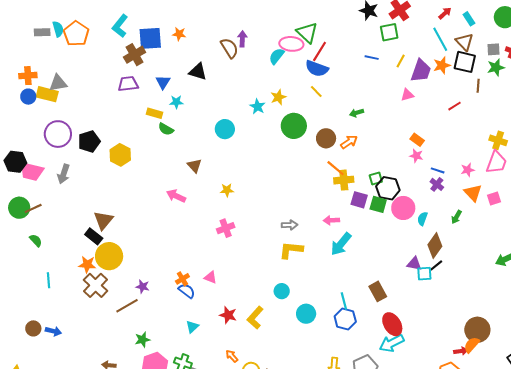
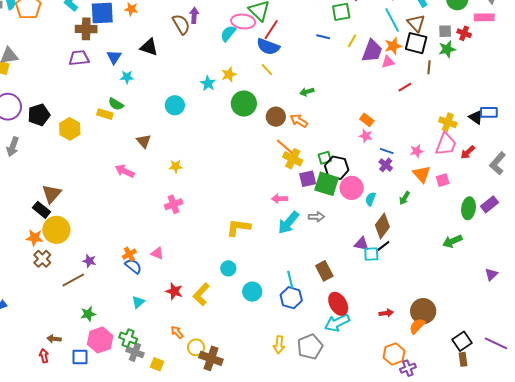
brown cross: (135, 55) -> (86, 29), turned 30
pink triangle: (407, 95) -> (388, 62), moved
yellow rectangle: (155, 113) -> (105, 114), moved
orange arrow: (349, 142) -> (299, 121), turned -114
yellow cross: (344, 180) -> (293, 159), turned 30
purple square: (359, 200) -> (308, 179), turned -30
green square: (378, 204) -> (327, 184), size x1.4
gray arrow: (290, 225) -> (316, 217), moved
brown cross: (96, 285) -> (42, 259), size x0.7
red arrow: (461, 351) -> (386, 313), moved

